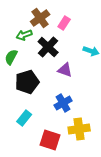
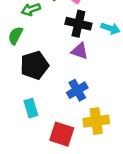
black cross: (48, 47) -> (78, 24), moved, turned -30
cyan rectangle: (24, 118) -> (31, 108), turned -56

